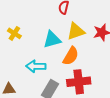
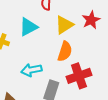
cyan triangle: (52, 39) -> (28, 27), moved

